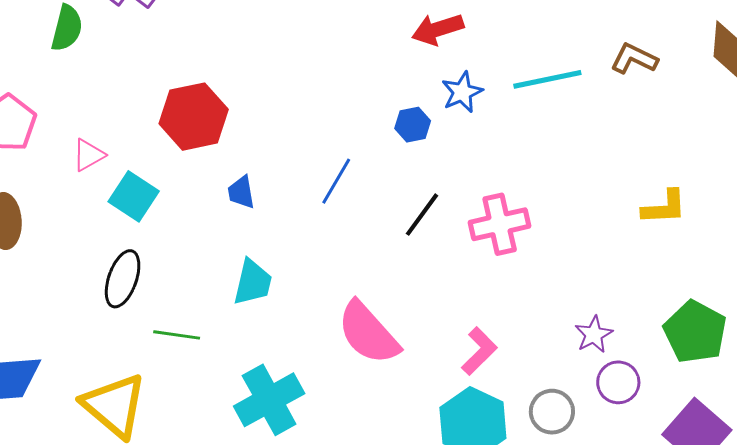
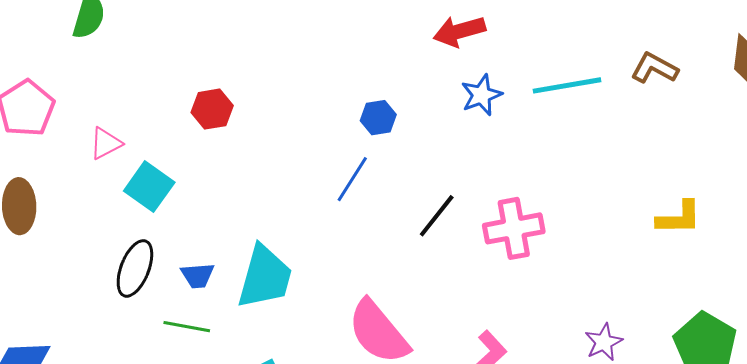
red hexagon: (194, 117) -> (212, 109), size x0.6
blue hexagon: (413, 125) -> (378, 118), moved
blue trapezoid: (241, 192) -> (198, 275), moved, turned -87
cyan trapezoid: (253, 282) -> (265, 277), size x1.4

